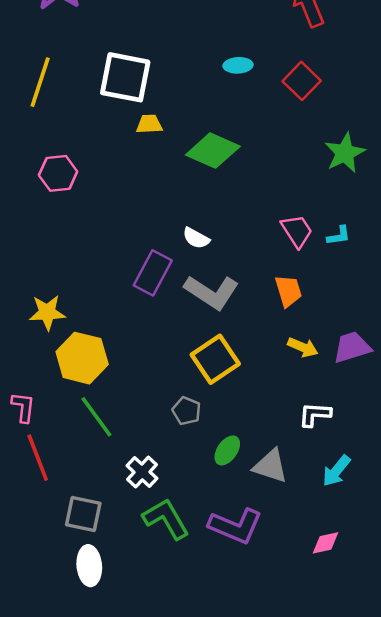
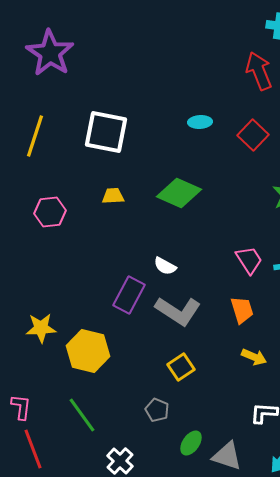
yellow trapezoid: (149, 124) -> (113, 196), moved
yellow hexagon: (82, 358) -> (88, 351), moved
yellow square: (215, 359) -> (181, 367), size x0.7

